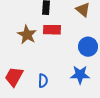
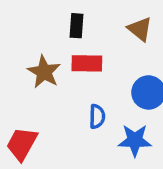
blue semicircle: (43, 81) -> (97, 116), moved

